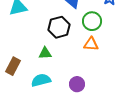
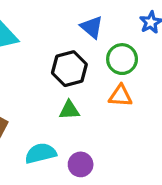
green triangle: (45, 53) -> (69, 110), moved
purple circle: (77, 84) -> (81, 164), moved

